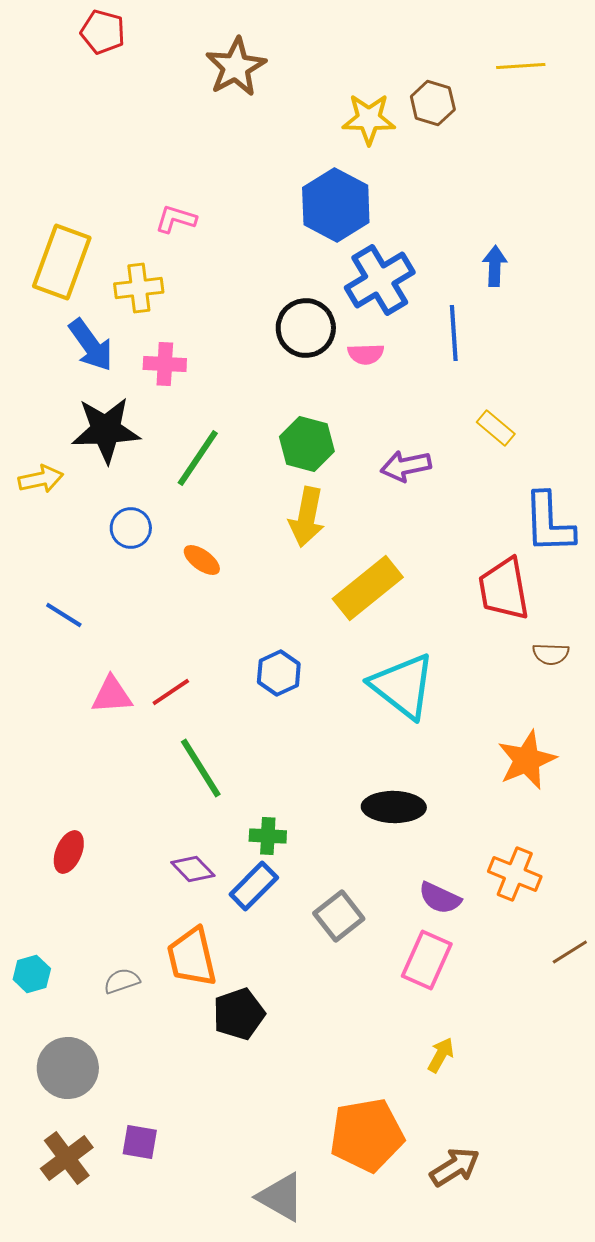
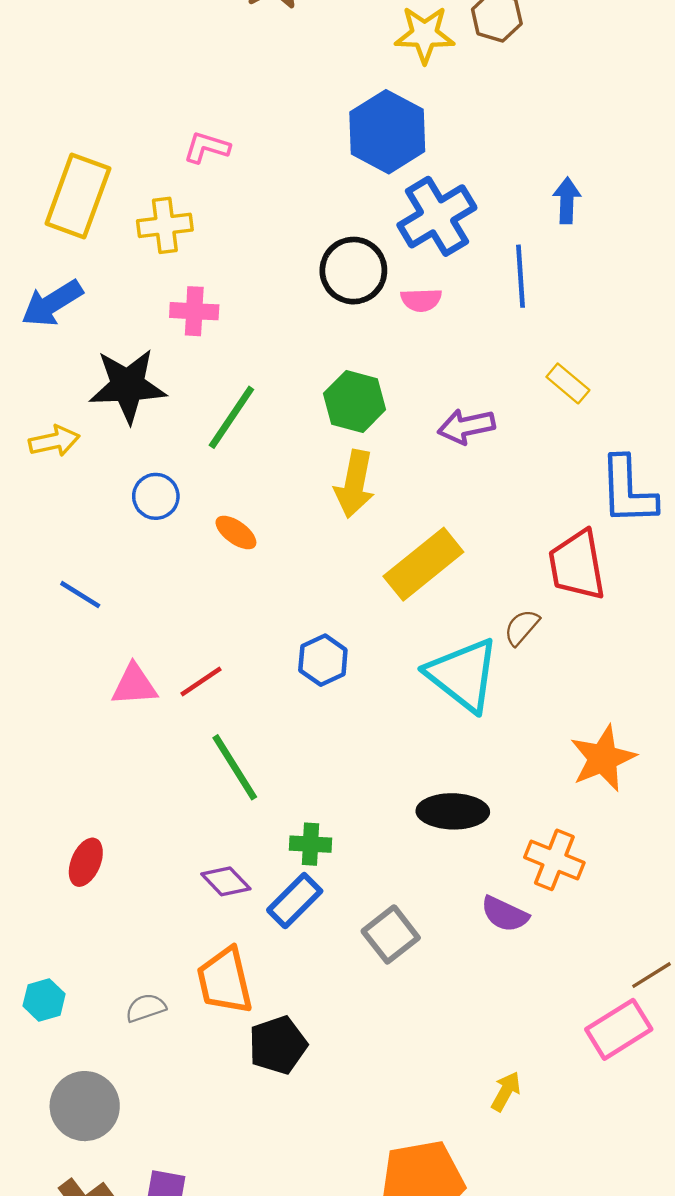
blue arrow: (91, 345) -> (52, 303), moved, turned 94
brown semicircle: (551, 654) -> (522, 627), moved, turned 129
orange cross: (515, 874) -> (554, 860), moved
pink rectangle: (427, 960) -> (619, 1029), moved, turned 34

